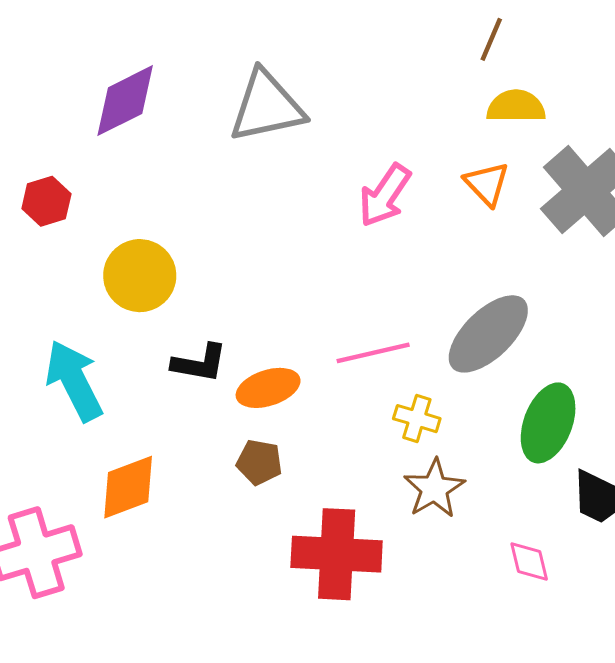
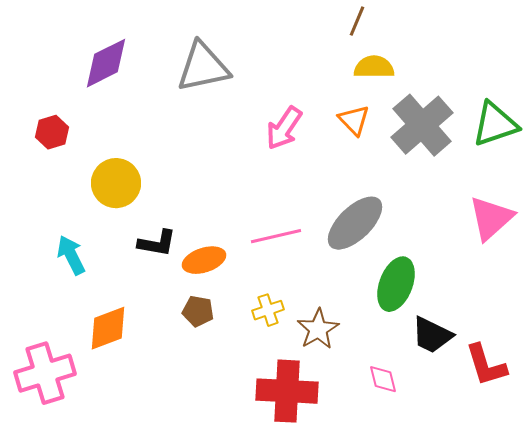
cyan arrow: (74, 381) -> (71, 255), size x0.7
yellow cross: (417, 419) -> (268, 310), moved, turned -36
red cross: (337, 554) -> (287, 391), moved

